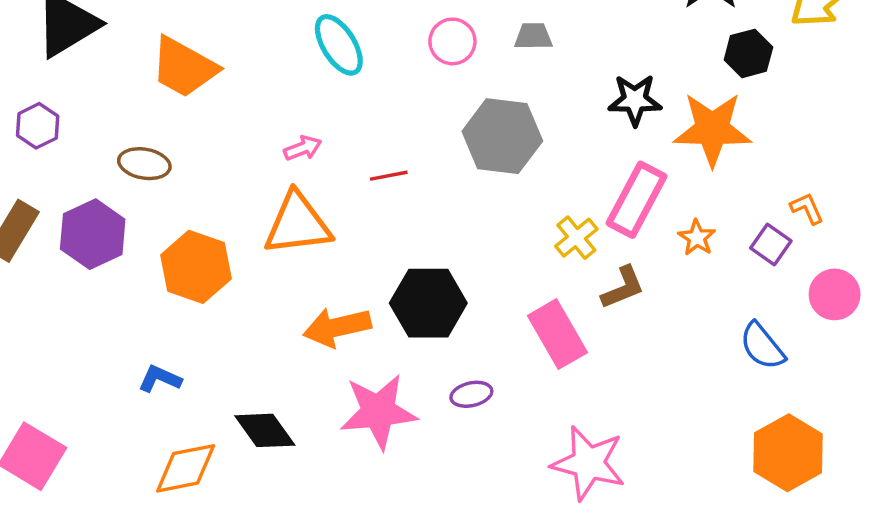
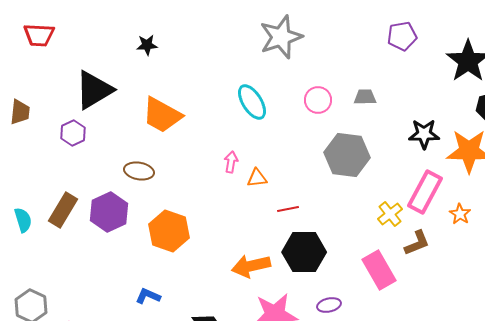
purple hexagon: (38, 126) -> (73, 133), moved
pink arrow: (303, 148) -> (231, 162), turned -60
red line: (389, 176) -> (288, 209), moved
orange triangle: (298, 224) -> (257, 178), moved, size x0.5

